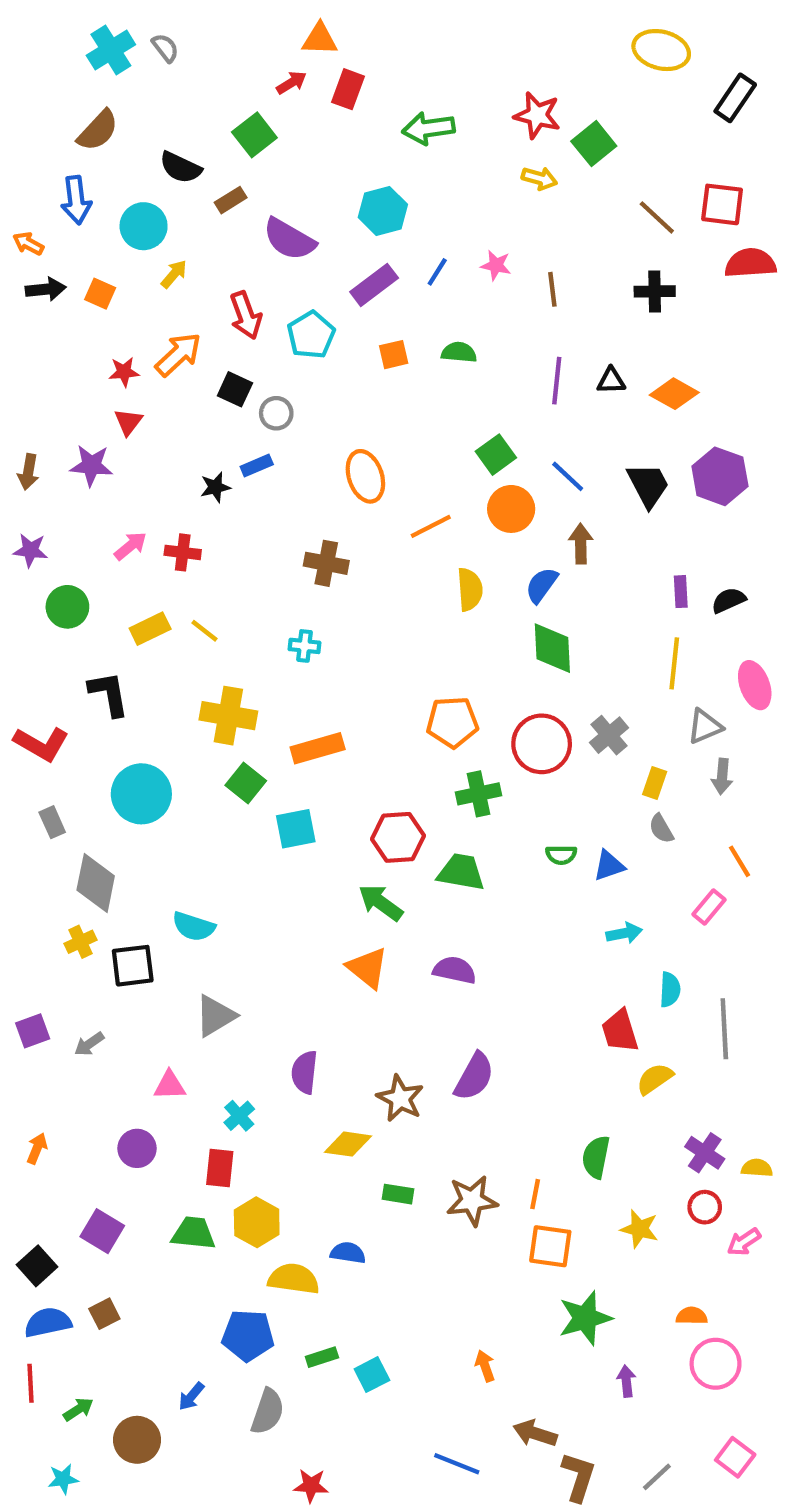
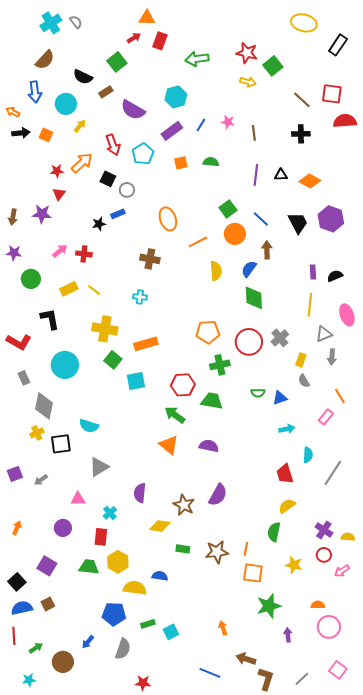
gray line: (724, 1029) -> (333, 473), turned 36
yellow semicircle: (655, 1079) -> (287, 506), moved

